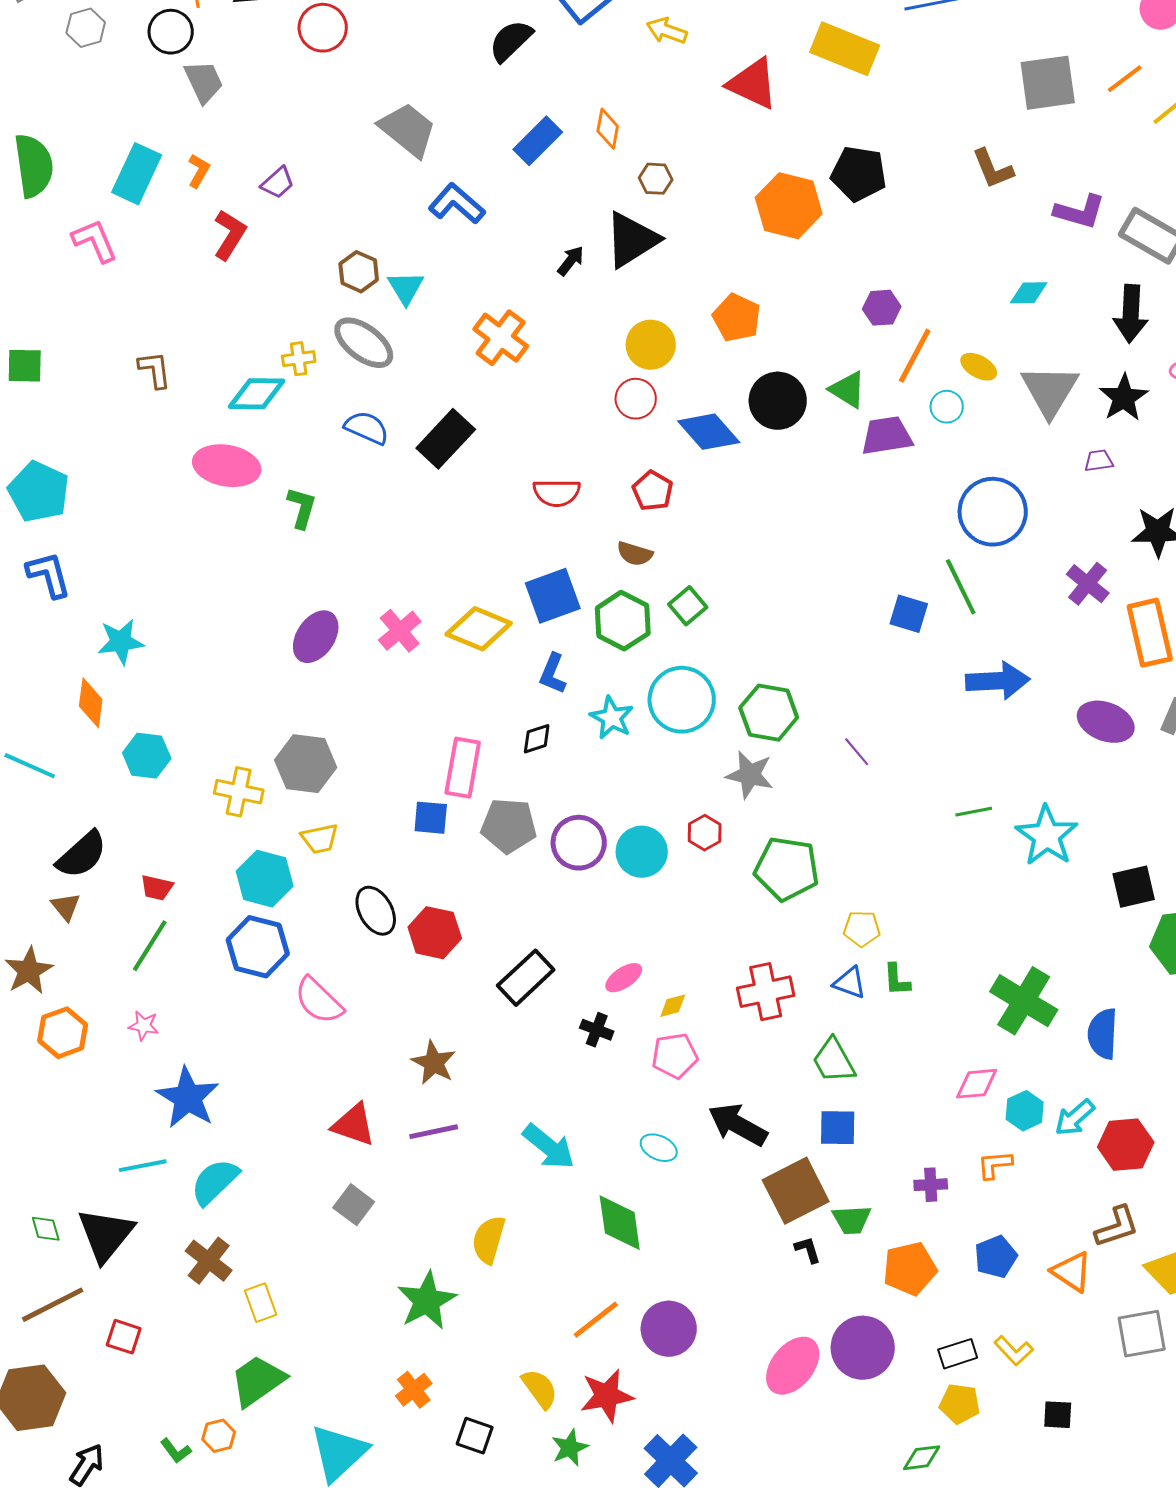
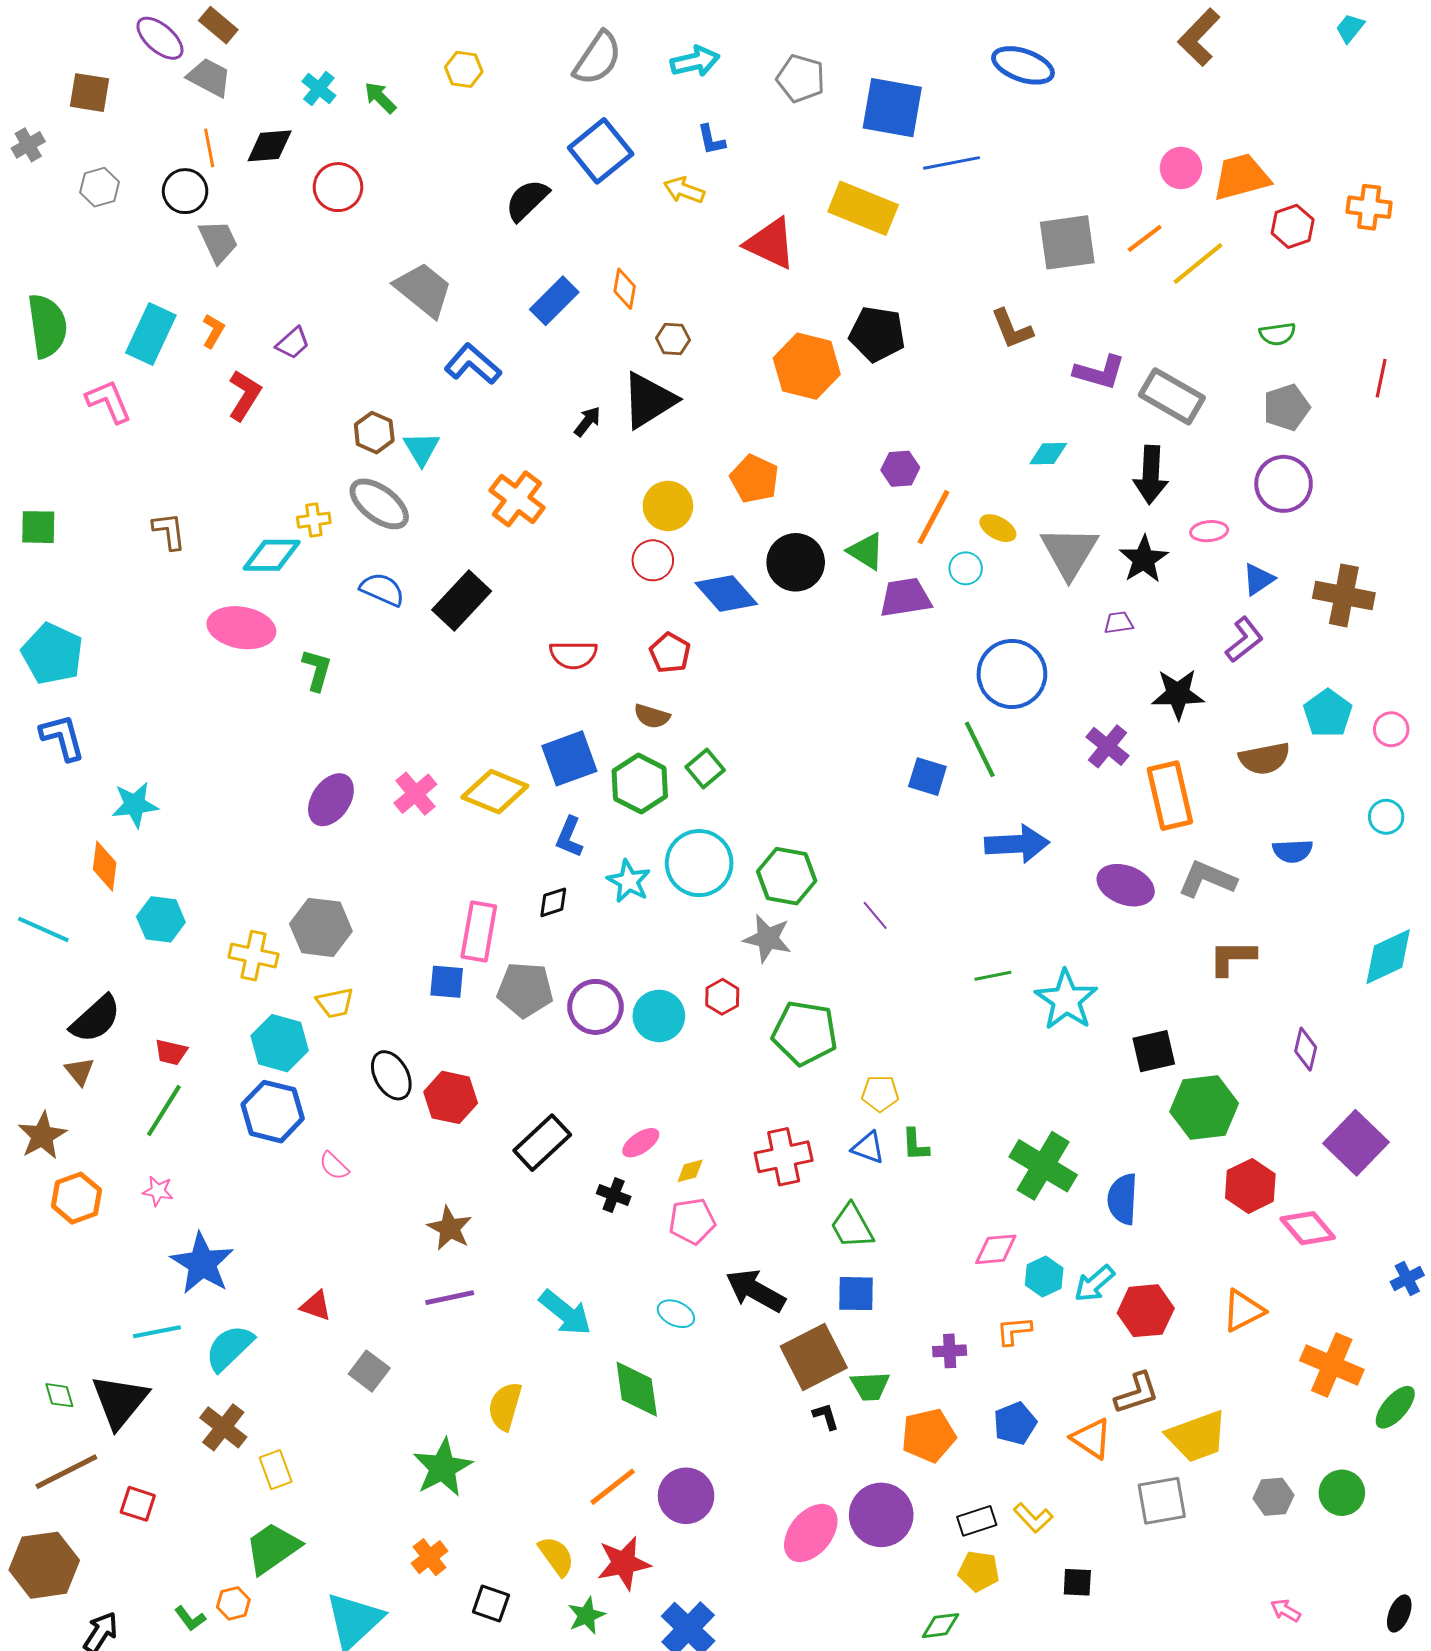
pink semicircle: (319, 1001) -> (334, 1166), size x0.6
red triangle: (354, 1125) -> (316, 1306), moved, size x0.7

